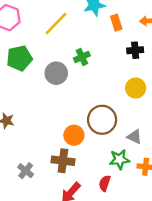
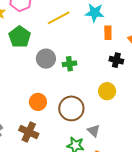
green cross: (82, 57) -> (69, 64), moved
green pentagon: (19, 58) -> (20, 37), turned 30
orange circle: (74, 135) -> (38, 102), moved

